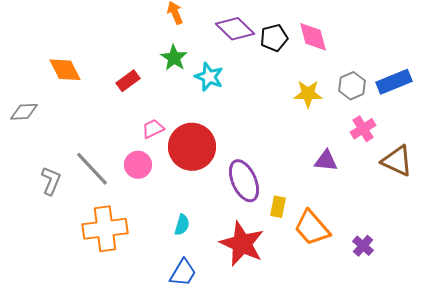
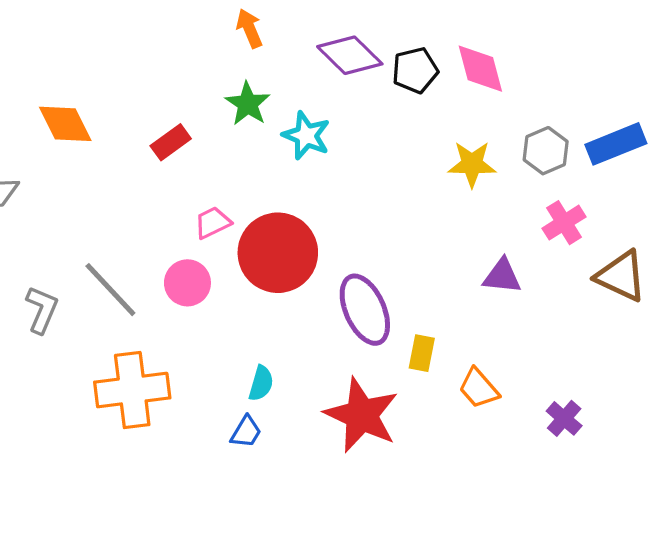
orange trapezoid: (312, 228) -> (479, 388), size x0.7
blue trapezoid: (183, 273) -> (246, 432), moved, size x0.7

